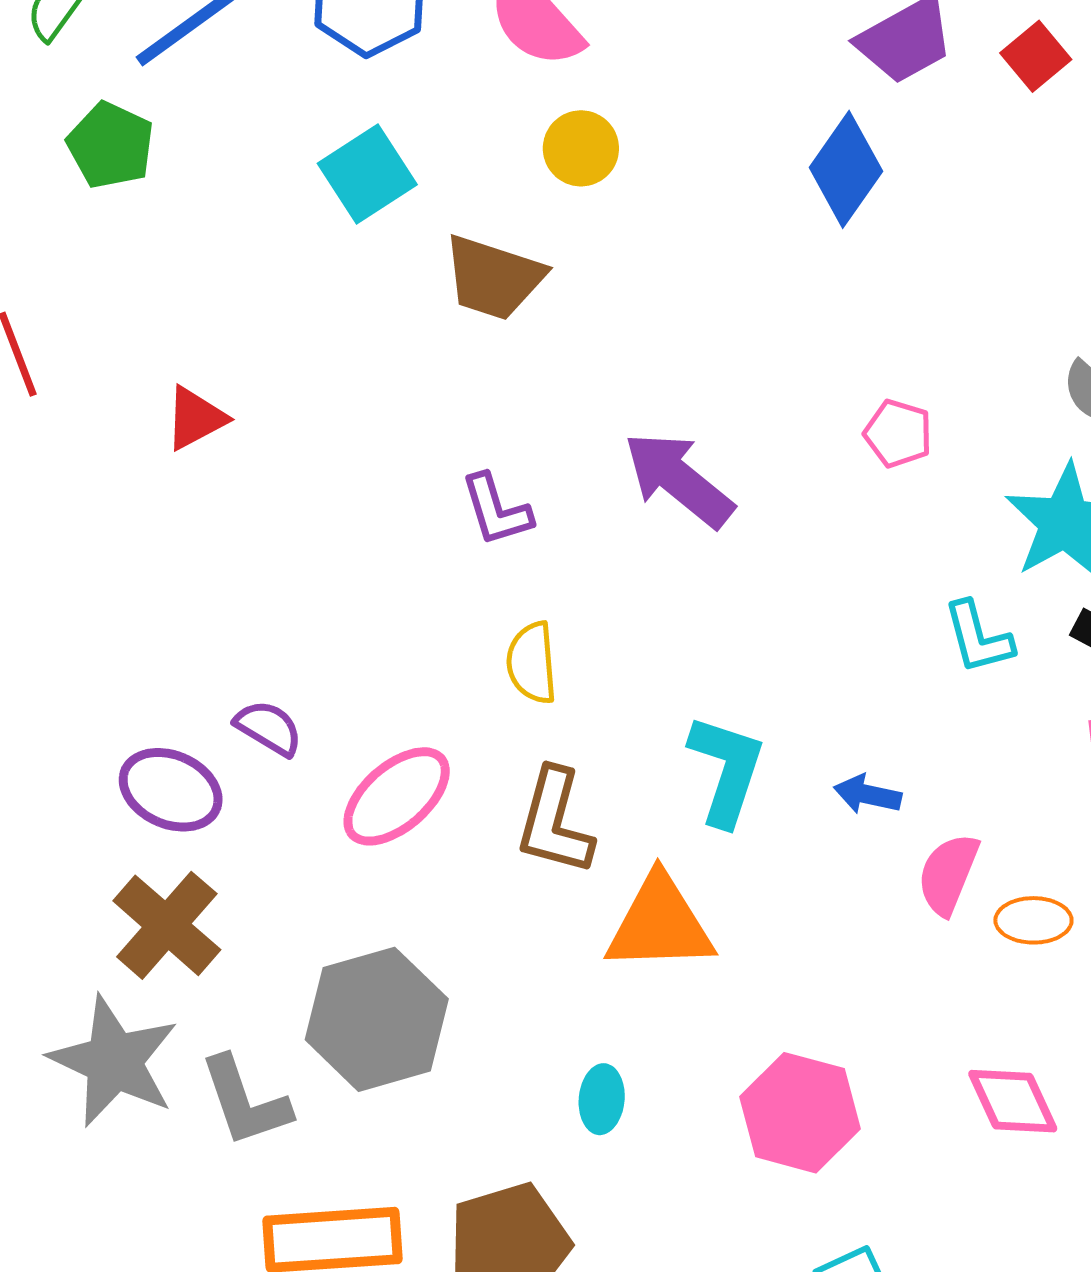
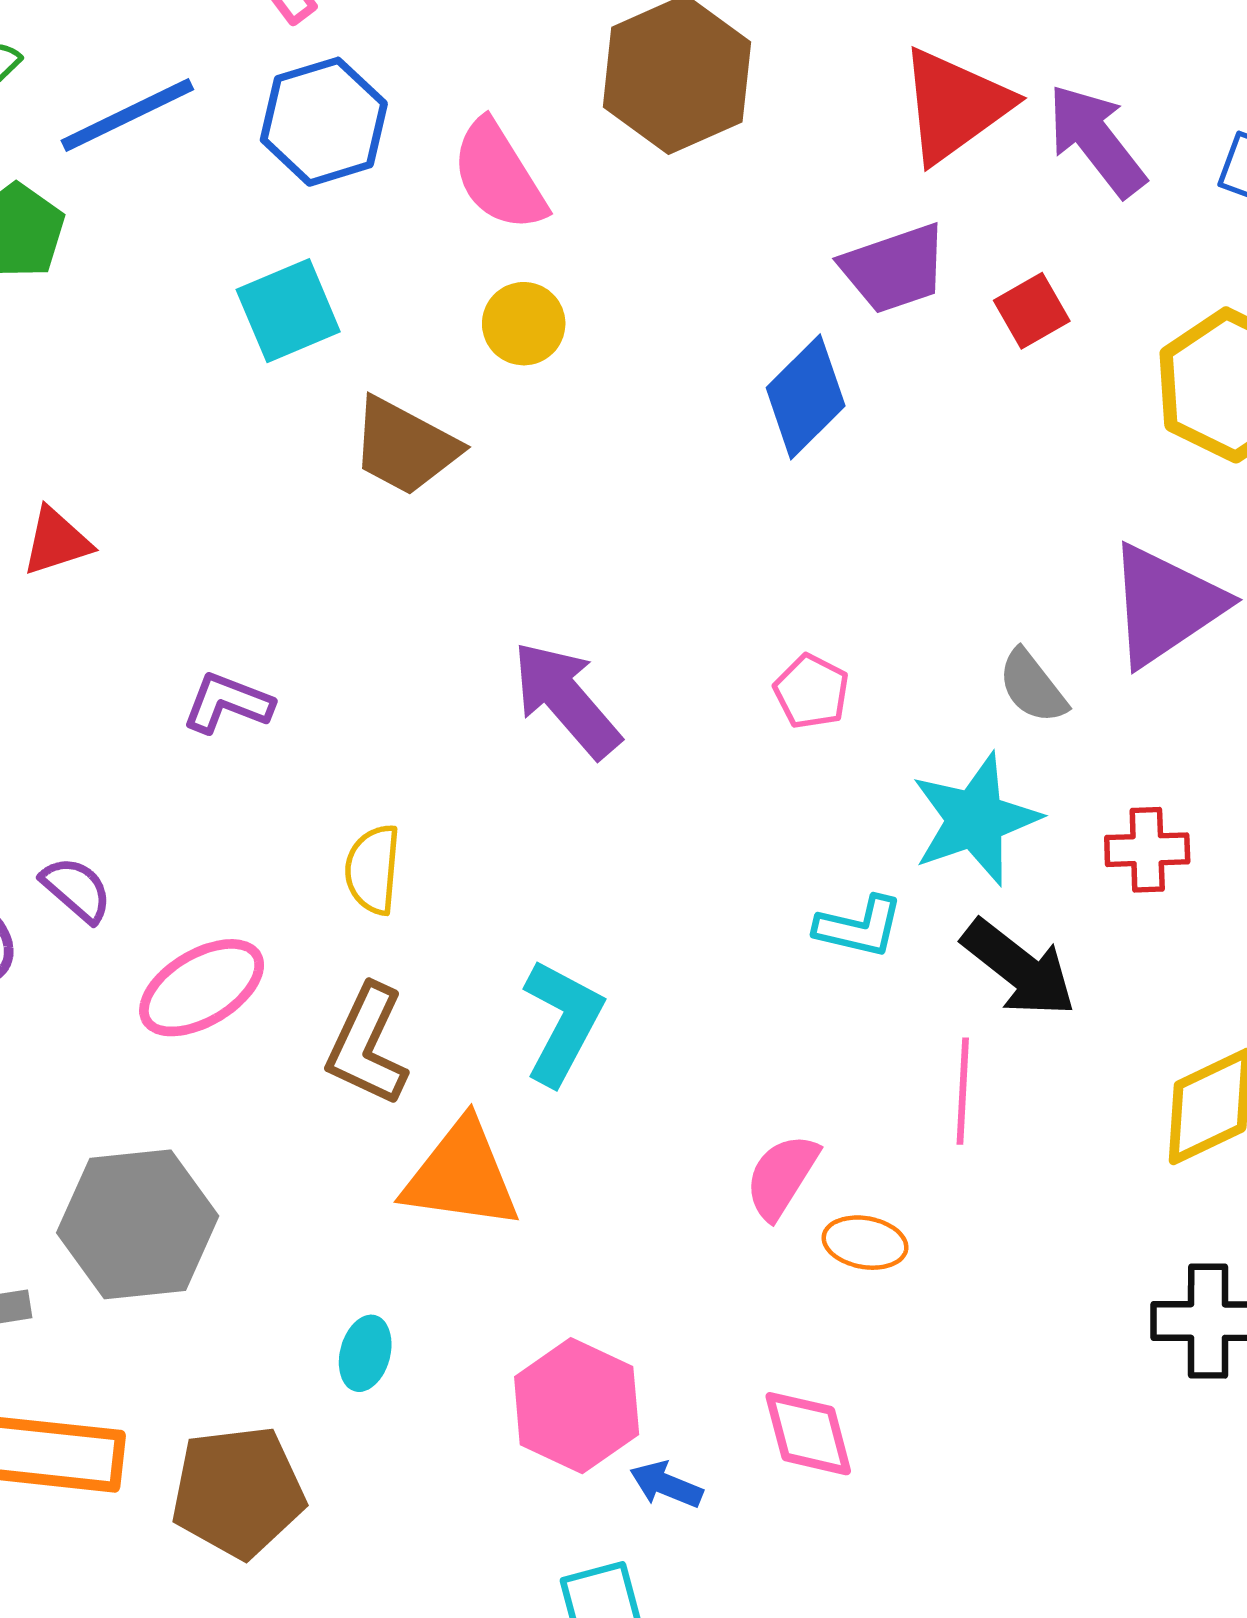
purple L-shape: (496, 510) -> (228, 703), moved, turned 118
cyan L-shape: (978, 637) -> (859, 927), turned -72
blue arrow: (868, 794) -> (666, 1485), moved

